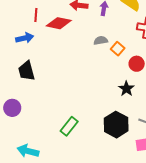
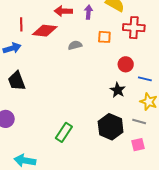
gray semicircle: (101, 40) -> (75, 45), moved
orange square: (118, 49) -> (104, 37), moved, turned -32

